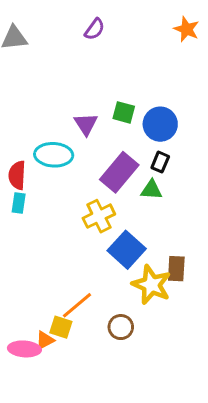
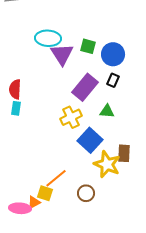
purple triangle: (86, 124) -> (62, 54), size x1.4
cyan ellipse: (54, 155) -> (48, 38), moved
green triangle: (151, 190) -> (107, 111), moved

